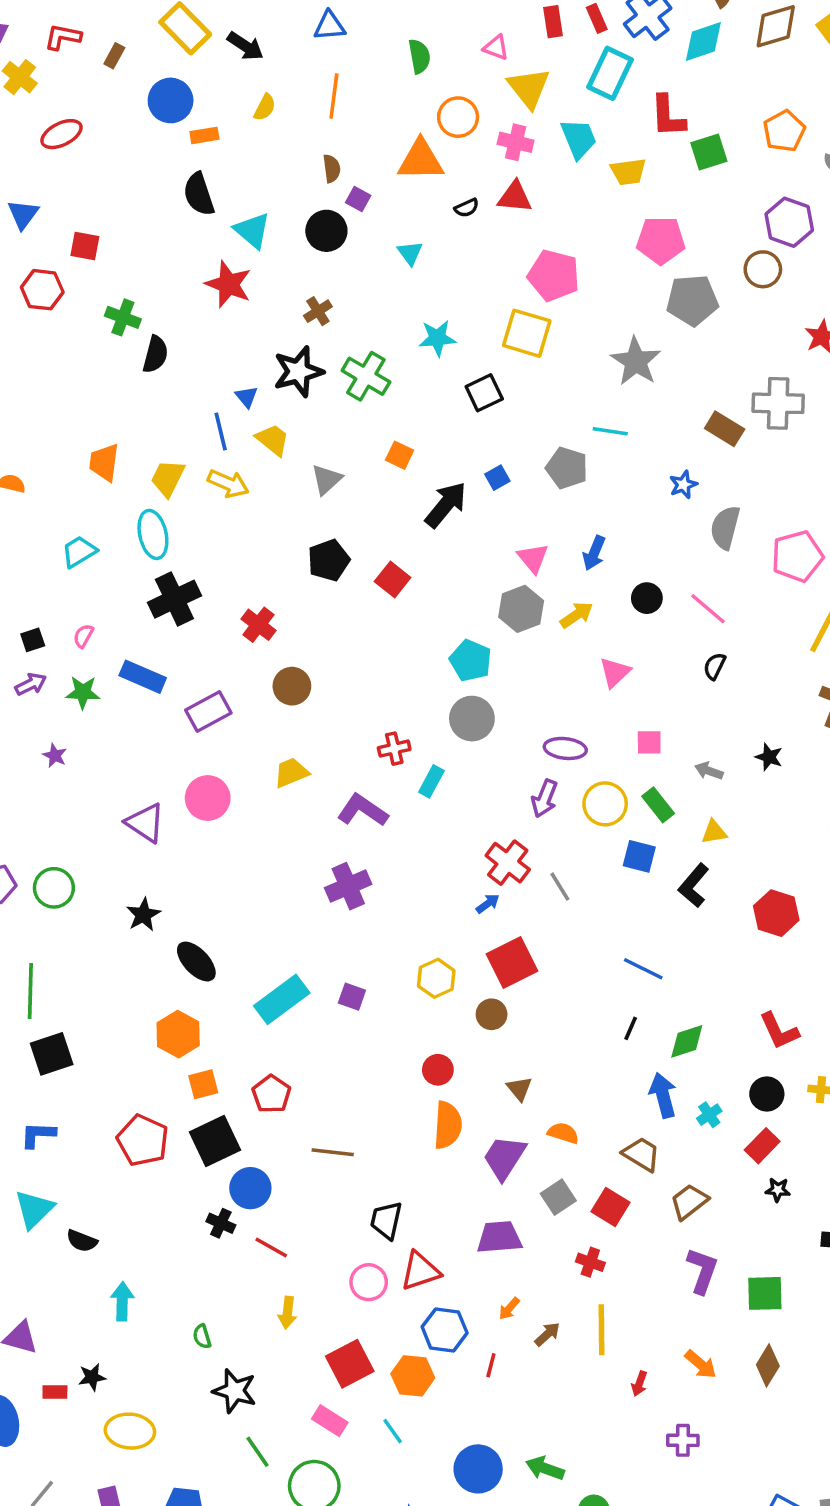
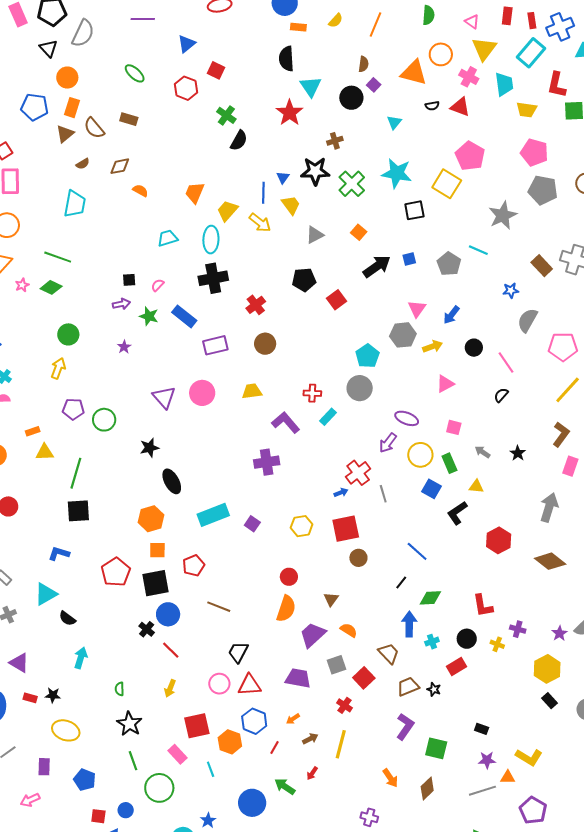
cyan star: (437, 338) -> (397, 173), size x1.4
brown circle: (492, 1014) -> (358, 558), moved
black star: (778, 1190) -> (434, 689), moved
red arrow: (639, 1384) -> (312, 773), moved
green arrow: (545, 1468) -> (285, 786), moved

